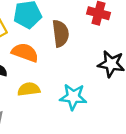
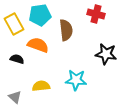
yellow semicircle: (29, 89) -> (41, 86), moved

